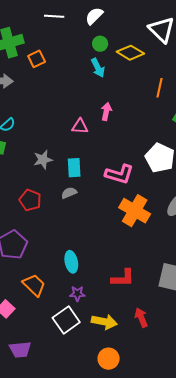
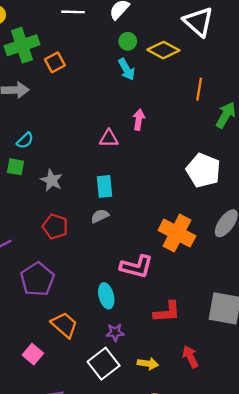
gray star: (43, 160) -> (52, 180), moved, turned -30
pink L-shape: (119, 174) -> (137, 267), moved
yellow arrow: (104, 322) -> (148, 364), size x0.7

